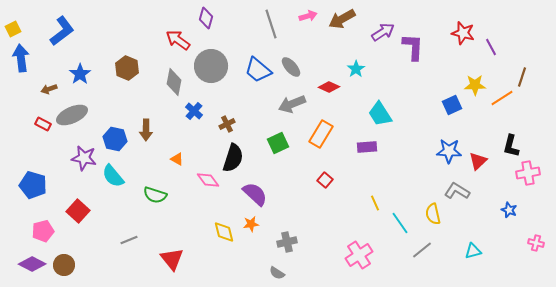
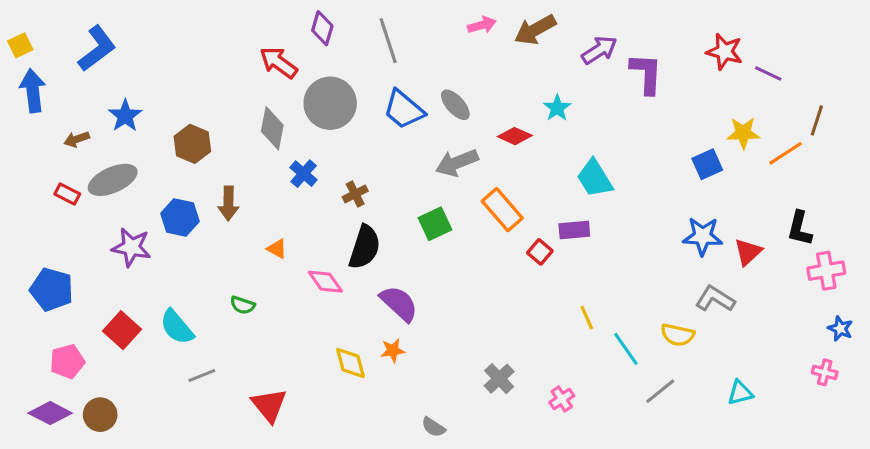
gray line: (271, 24) -> (388, 41), moved
purple line: (491, 47) -> (768, 73), turned -36
brown hexagon: (127, 68) -> (192, 144), moved
orange rectangle: (321, 134) -> (502, 210), turned -72
cyan semicircle: (113, 176) -> (177, 327), moved
red square: (325, 180) -> (540, 252), moved
green semicircle: (155, 195) -> (243, 305), size x0.7
blue star: (509, 210) -> (840, 329), moved
yellow semicircle: (433, 214) -> (678, 335), turned -65
gray cross: (287, 242) -> (499, 379), moved, turned -30
pink cross: (536, 243) -> (825, 372), moved
pink cross: (359, 255) -> (562, 399), size x0.6

